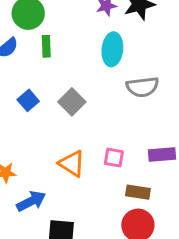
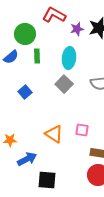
cyan ellipse: (112, 49) -> (69, 58), moved
gray square: (72, 102) -> (64, 84), moved

